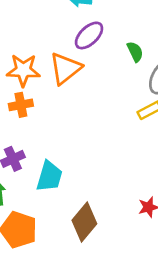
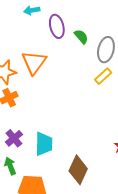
purple ellipse: (89, 35) -> (57, 26), moved, turned -45

